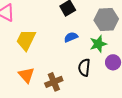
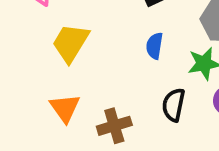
blue semicircle: (71, 37) -> (155, 46), turned -64

